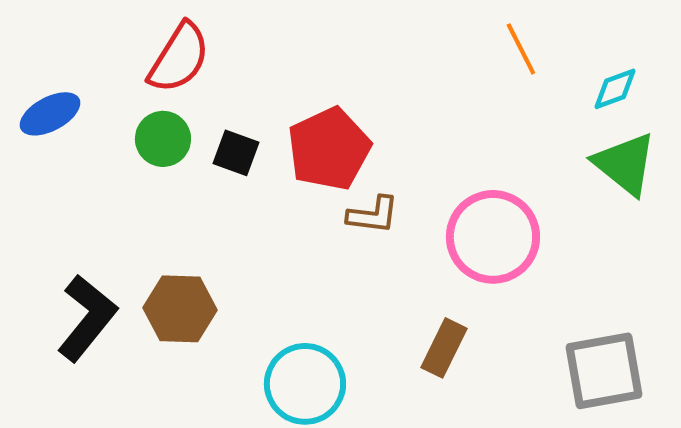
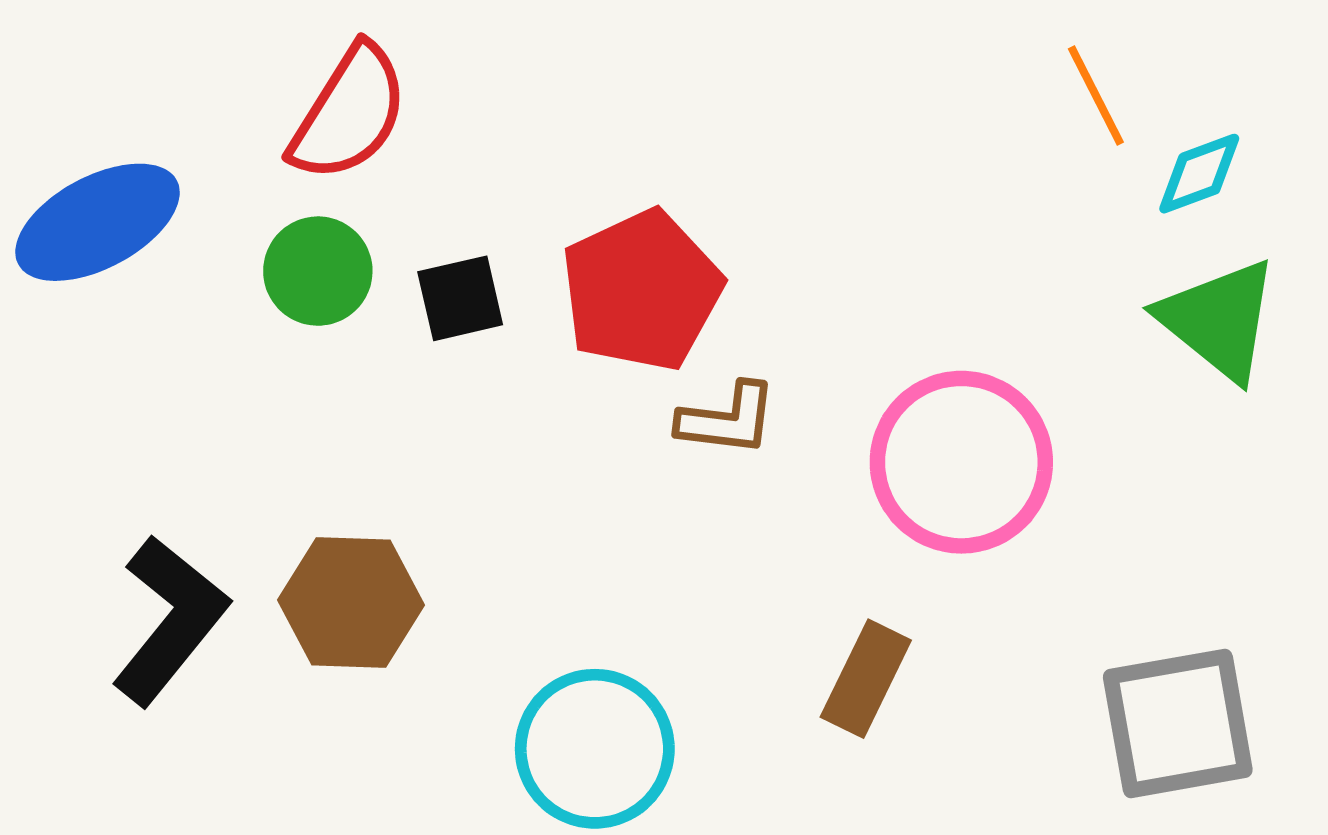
orange line: (521, 49) -> (1096, 96), moved
blue ellipse: (50, 114) -> (98, 222), size x1.4
black square: (236, 153) -> (460, 298), turned -33

